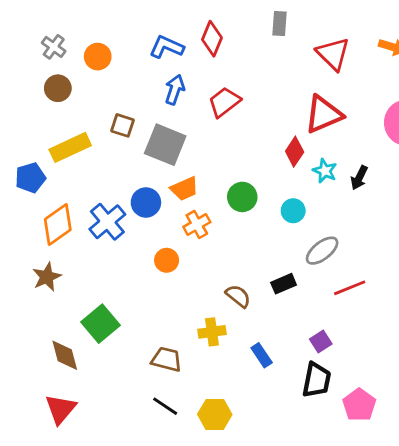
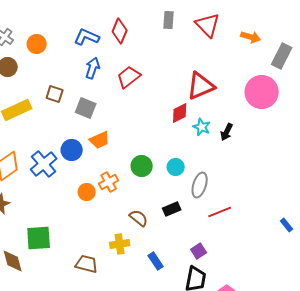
red triangle: (333, 54) -> (208, 25), moved
gray square: (165, 145) -> (86, 108), size x0.7
red diamond: (295, 152) -> (180, 113), turned 30
green circle: (242, 197) -> (142, 166), moved
cyan circle: (293, 211) -> (176, 167), moved
orange cross: (197, 224) -> (109, 182), moved
gray ellipse: (322, 251) -> (200, 185), turned -35
green square: (100, 324) -> (39, 238), turned 36

